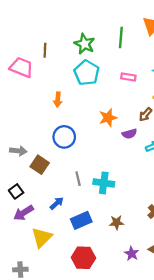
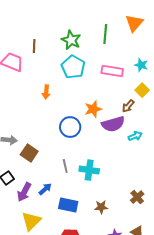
pink rectangle: (128, 77) -> (112, 71), size x1.5
purple semicircle: (129, 134) -> (113, 124), size x1.6
blue circle: (64, 137) -> (70, 127), moved
purple arrow: (24, 213) -> (24, 192), moved, turned -30
blue rectangle: (81, 220) -> (68, 205), turned 36

